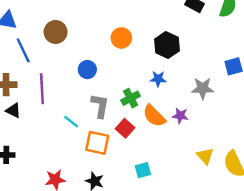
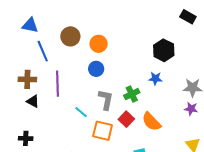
orange circle: (121, 38) -> (99, 44), moved
orange semicircle: (154, 116) -> (151, 122), moved
purple star: (180, 116) -> (191, 109), moved

